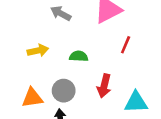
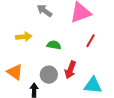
gray circle: (64, 91) -> (49, 75), moved
orange triangle: (32, 98) -> (15, 72), turned 36

